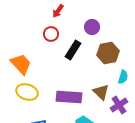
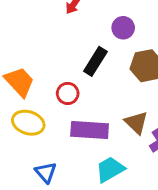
red circle: (51, 34) -> (68, 93), moved

